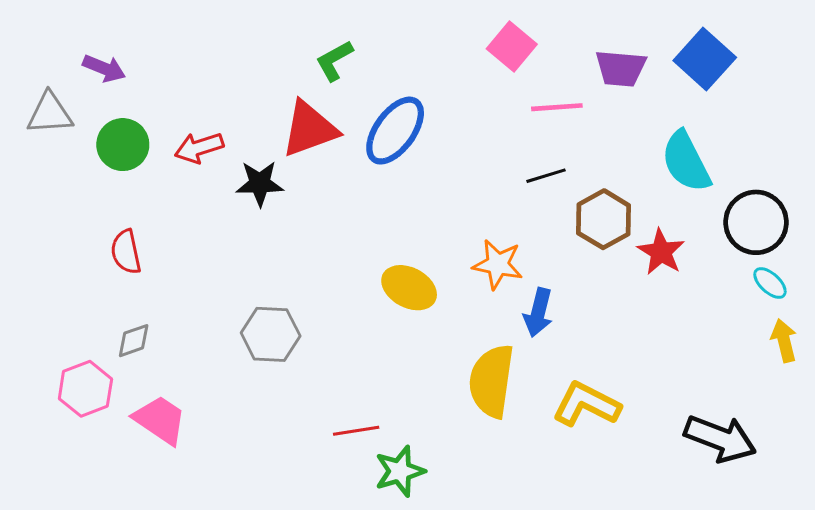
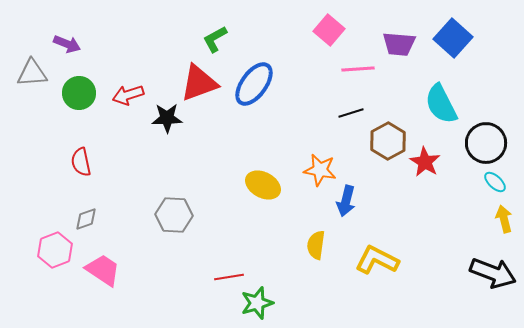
yellow semicircle: (492, 381) -> (316, 245), size x0.6
black arrow: (720, 439) -> (493, 273), moved

